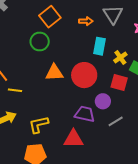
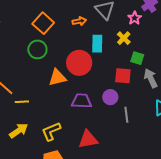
yellow cross: (120, 57) -> (124, 38), moved
red circle: (84, 75) -> (79, 63), moved
purple trapezoid: (85, 114) -> (82, 101), moved
gray line: (116, 121) -> (126, 115), turned -56

